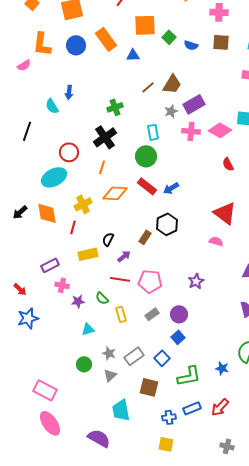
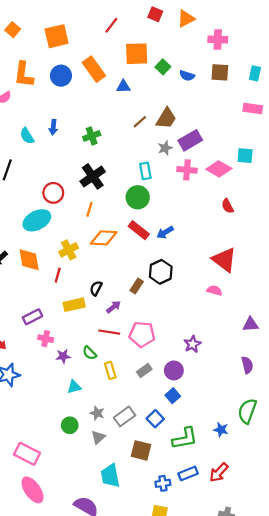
cyan semicircle: (52, 106) -> (27, 136), moved
green cross: (115, 107) -> (92, 136), moved
purple star: (196, 281) -> (192, 344), moved

